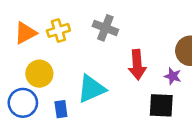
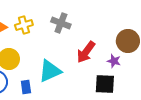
red arrow: (137, 65) -> (86, 52), turned 40

